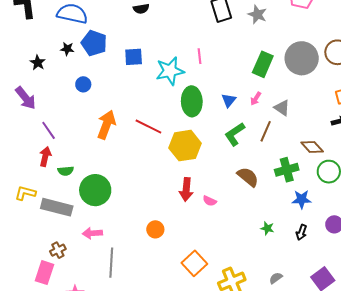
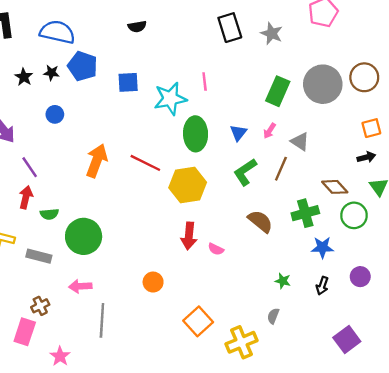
black star: (38, 63) -> (24, 77), moved
blue circle: (83, 84) -> (55, 114), moved
gray rectangle: (57, 207) -> (39, 256), size x0.7
gray semicircle: (276, 278) -> (273, 316), moved, turned -32

